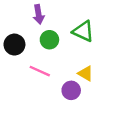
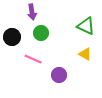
green triangle: (83, 31) -> (86, 26), moved
yellow triangle: (86, 73) -> (85, 54), moved

